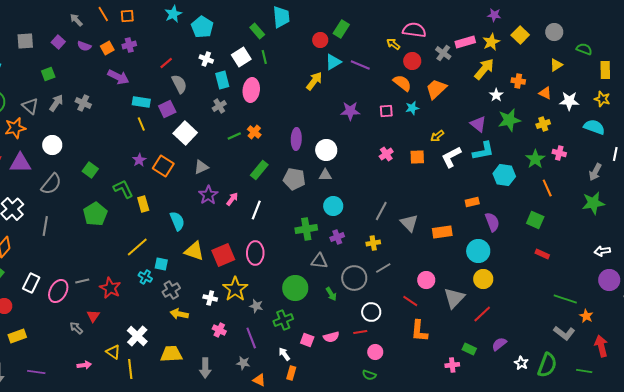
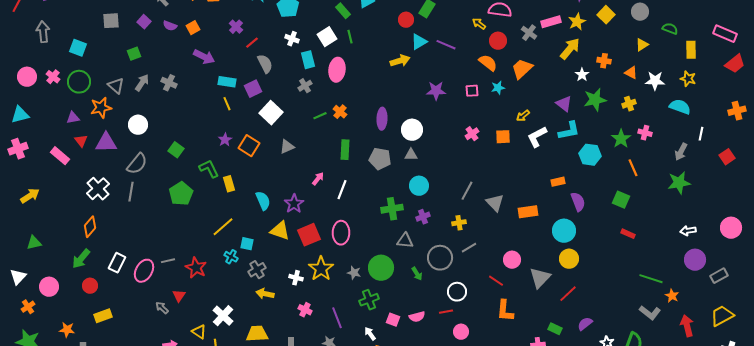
purple cross: (129, 45) -> (236, 27), moved, turned -32
yellow arrow: (314, 81) -> (400, 61), turned 36
green rectangle: (259, 170) -> (345, 150), turned -36
purple star: (208, 195) -> (294, 204), moved
gray line: (45, 226) -> (131, 192), moved
gray star: (256, 306) -> (354, 273), moved

